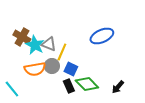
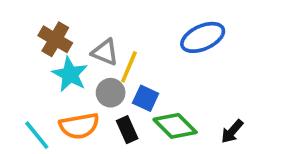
cyan star: (35, 45) -> (70, 74), moved
orange semicircle: (35, 69) -> (79, 126), moved
black rectangle: (69, 86) -> (127, 130), moved

